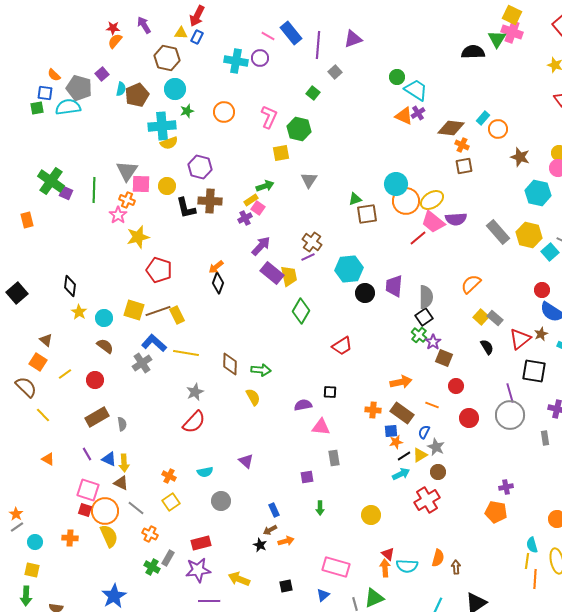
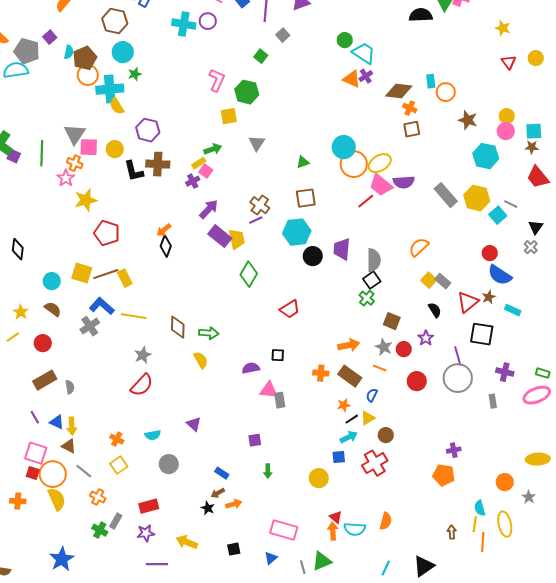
orange circle: (224, 112) -> (88, 75), moved
cyan rectangle: (483, 118) -> (431, 81), turned -48
yellow semicircle: (169, 143) -> (117, 106), turned 78
brown square: (367, 214) -> (306, 198), moved
yellow star: (79, 312) -> (21, 312), moved
purple star: (433, 342) -> (426, 338), moved
blue square: (391, 431) -> (339, 457), moved
gray star: (436, 447) -> (384, 347), moved
gray rectangle: (334, 458) -> (280, 400), moved
blue rectangle: (274, 510) -> (222, 473), turned -32
brown arrow: (456, 567) -> (452, 532), moved
purple star: (198, 570) -> (146, 533), size x0.7

